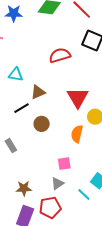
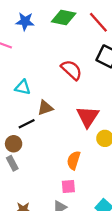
red semicircle: (60, 55) -> (71, 70), turned 55
brown circle: (42, 124) -> (14, 144), moved
orange semicircle: (77, 134) -> (74, 160), moved

